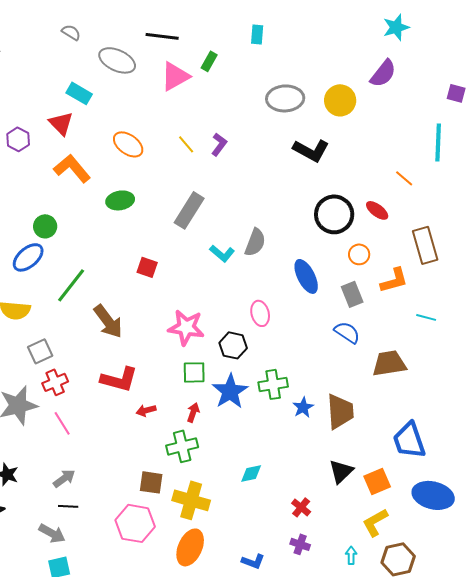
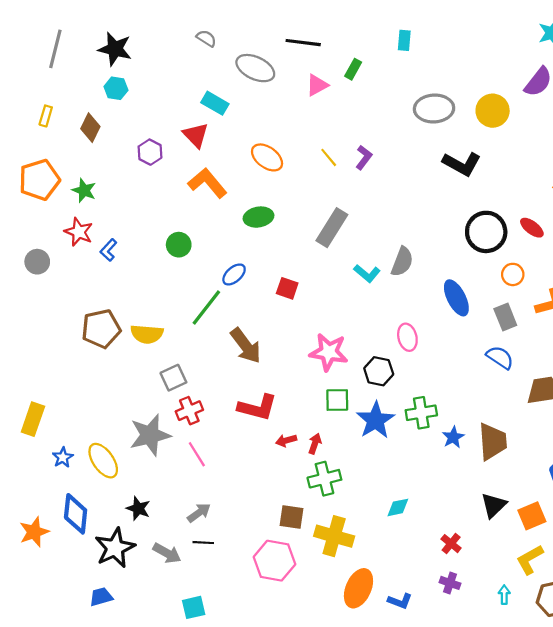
pink triangle: (175, 76) -> (317, 85), size x0.7
blue ellipse: (28, 257) -> (234, 274), moved, size x0.7
red arrow: (193, 412) -> (315, 444), moved
gray arrow: (52, 533) -> (167, 553), moved
orange ellipse: (190, 547) -> (358, 588), moved

